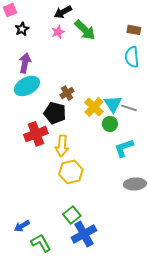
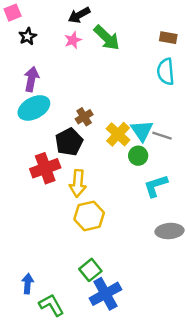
black pentagon: (55, 113) -> (69, 142), turned 30
blue arrow: (22, 226) -> (28, 284), turned 126

